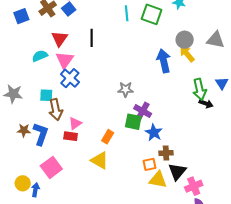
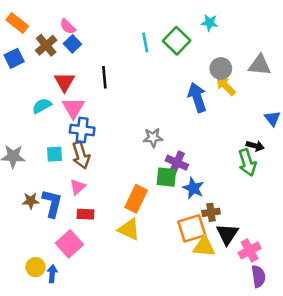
green square: (152, 14) -> (177, 41), turned 30
blue cross: (70, 78) -> (82, 130), turned -30
green arrow: (200, 89) -> (247, 163), moved
brown arrow: (56, 110) -> (81, 155), moved
pink triangle: (75, 123) -> (78, 187), moved
red rectangle: (71, 136) -> (85, 214), moved
orange rectangle: (108, 137) -> (136, 199), size x1.5
orange square: (150, 164) -> (192, 228), size x1.6

